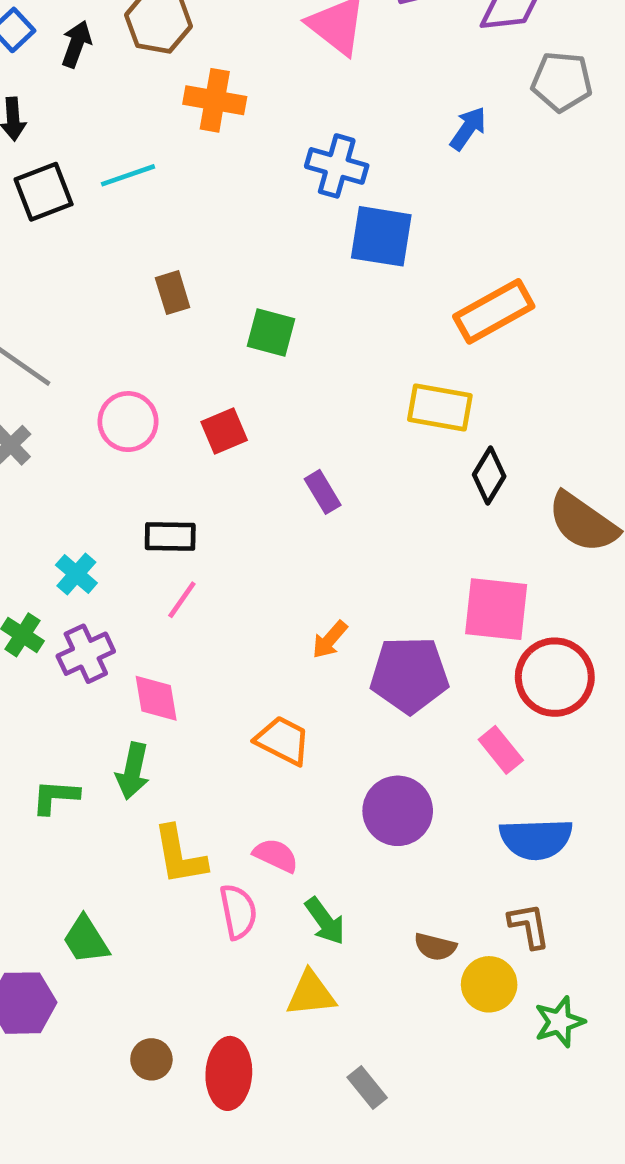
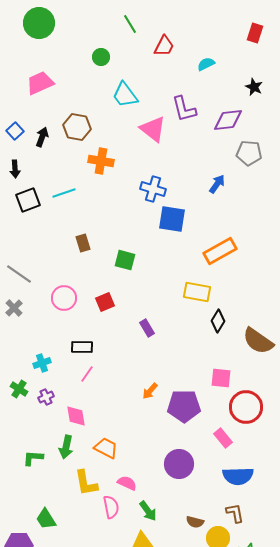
blue arrow: (468, 128) -> (217, 184), moved
cyan cross: (76, 574) -> (42, 363), turned 30
pink square: (496, 609) -> (221, 378), size x0.7
purple cross: (86, 654) -> (46, 397), size x0.7
orange trapezoid: (283, 740) -> (106, 448), moved

